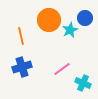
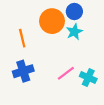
blue circle: (85, 18) -> (74, 11), moved
cyan cross: (83, 83) -> (88, 78), moved

